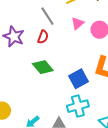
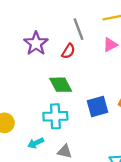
cyan cross: (78, 106) -> (55, 116), moved

